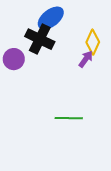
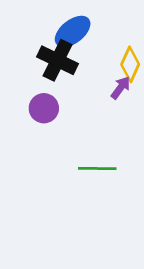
purple circle: (14, 59) -> (44, 108), moved

